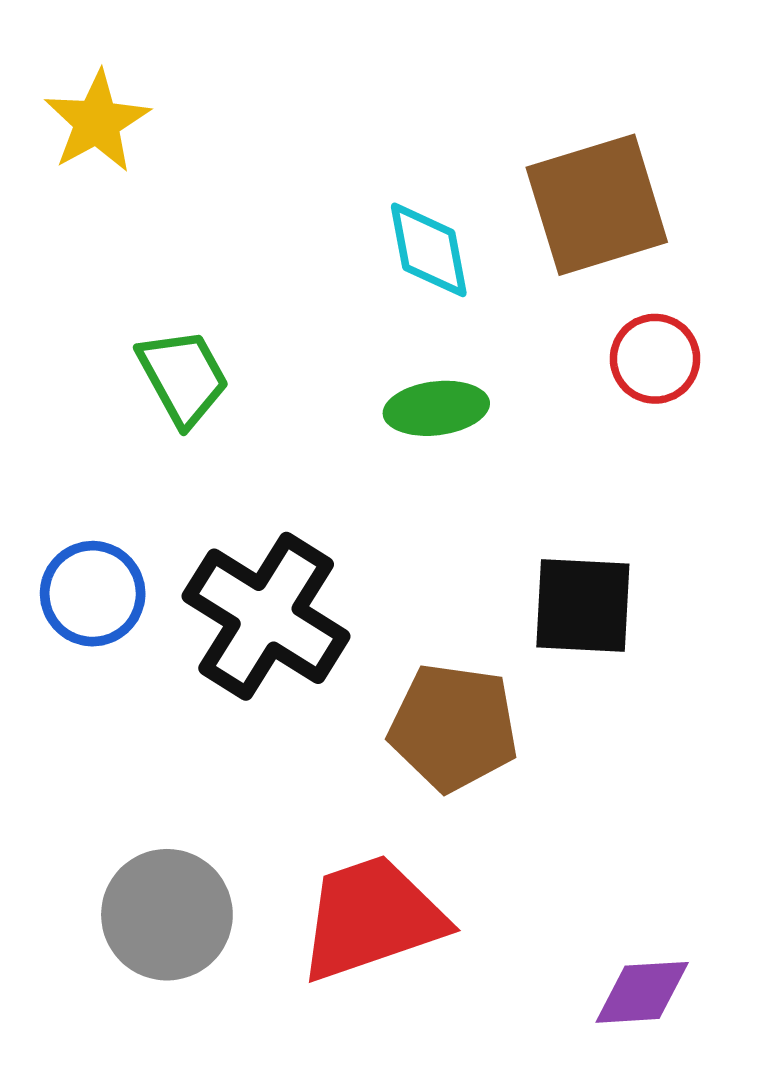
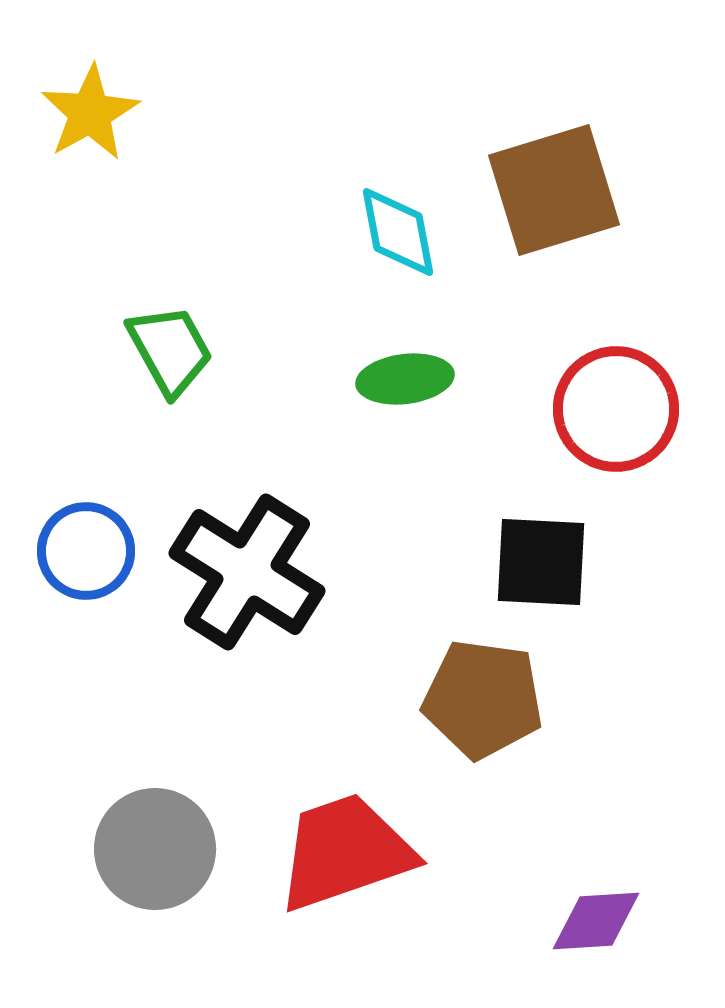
red circle: (655, 359) -> (616, 409), moved, size x1.5
brown pentagon: (454, 727) -> (483, 699), moved

